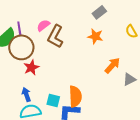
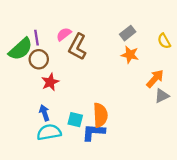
gray rectangle: (99, 12) -> (128, 33), moved
orange star: (95, 36) -> (130, 55), moved
brown circle: (21, 47) -> (39, 59), size x0.7
orange arrow: (112, 65) -> (155, 79), moved

